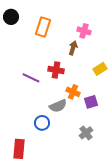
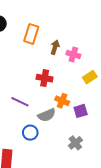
pink cross: (84, 31) -> (73, 54), moved
brown arrow: (73, 48) -> (55, 47), moved
purple line: (31, 78) -> (20, 102), moved

